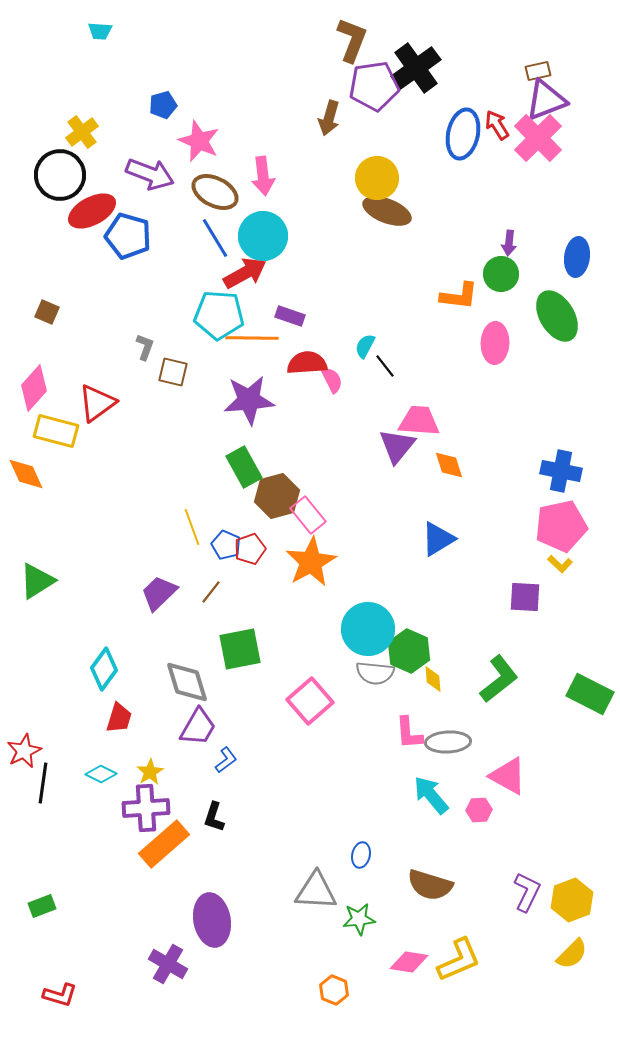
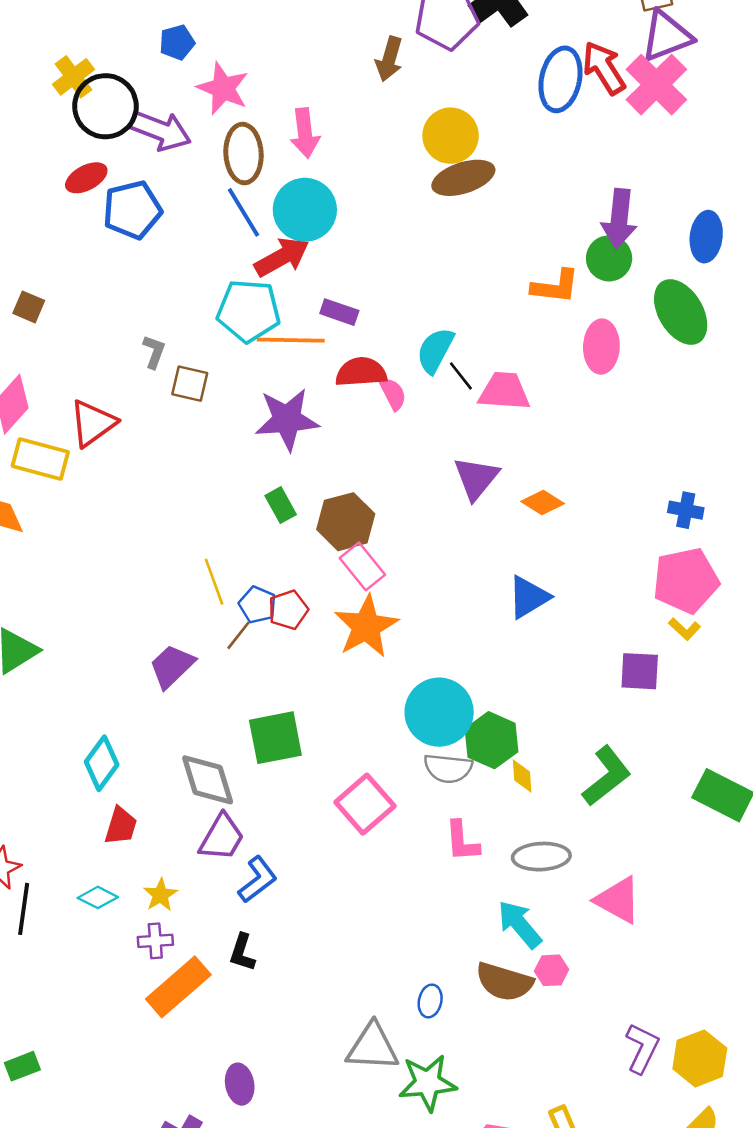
red arrow: (497, 125) -> (604, 68), size x1.4
black circle: (60, 175) -> (105, 106), moved
brown ellipse: (215, 192) -> (244, 154), turned 60
red ellipse: (92, 211) -> (86, 178), size x0.7
brown ellipse: (387, 211) -> (463, 178), turned -39
blue pentagon: (128, 236) -> (132, 210), turned -30
purple arrow: (509, 243) -> (619, 219), size x1.8
cyan semicircle: (365, 346) -> (435, 350), size x1.5
pink trapezoid: (419, 421) -> (504, 391), moved
orange diamond: (449, 465) -> (543, 502), turned -40
green rectangle: (244, 467) -> (281, 505), size x0.7
blue cross: (561, 471) -> (686, 510), size x0.7
brown hexagon: (277, 496) -> (346, 522), moved
brown line: (211, 592) -> (238, 635), moved
pink L-shape: (409, 733) -> (462, 841), moved
blue L-shape: (226, 760) -> (258, 880), size x1.4
purple cross: (146, 808) -> (155, 941), size x0.6
pink hexagon: (479, 810) -> (552, 970), moved
brown semicircle: (430, 885) -> (504, 982), moved
green star: (359, 919) -> (428, 1083), size x1.4
purple ellipse: (212, 920) -> (240, 1084), size x0.6

